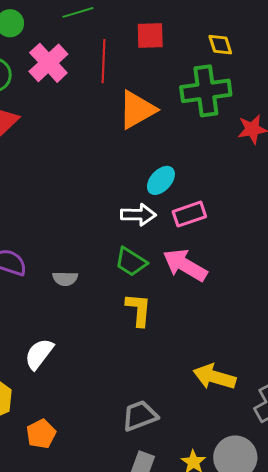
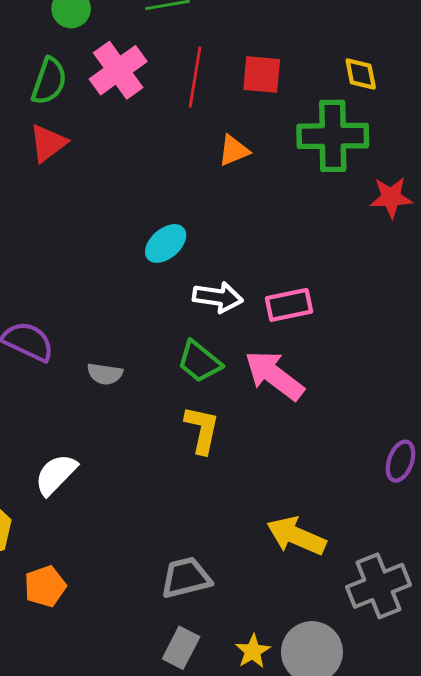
red square: (150, 36) -> (262, 75), moved
orange triangle: (137, 110) -> (234, 151), size x0.6
cyan ellipse: (161, 180) -> (166, 243), moved

